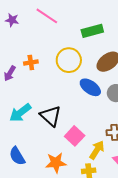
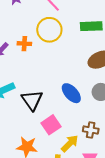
yellow circle: (69, 60) -> (49, 30), moved
blue ellipse: (90, 87) -> (71, 93), moved

